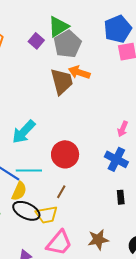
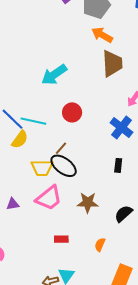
brown trapezoid: (62, 81) -> (112, 64), moved
cyan arrow: (24, 132) -> (54, 75), moved
red circle: (65, 154) -> (72, 112), size x0.7
black ellipse: (26, 211) -> (64, 166), moved

